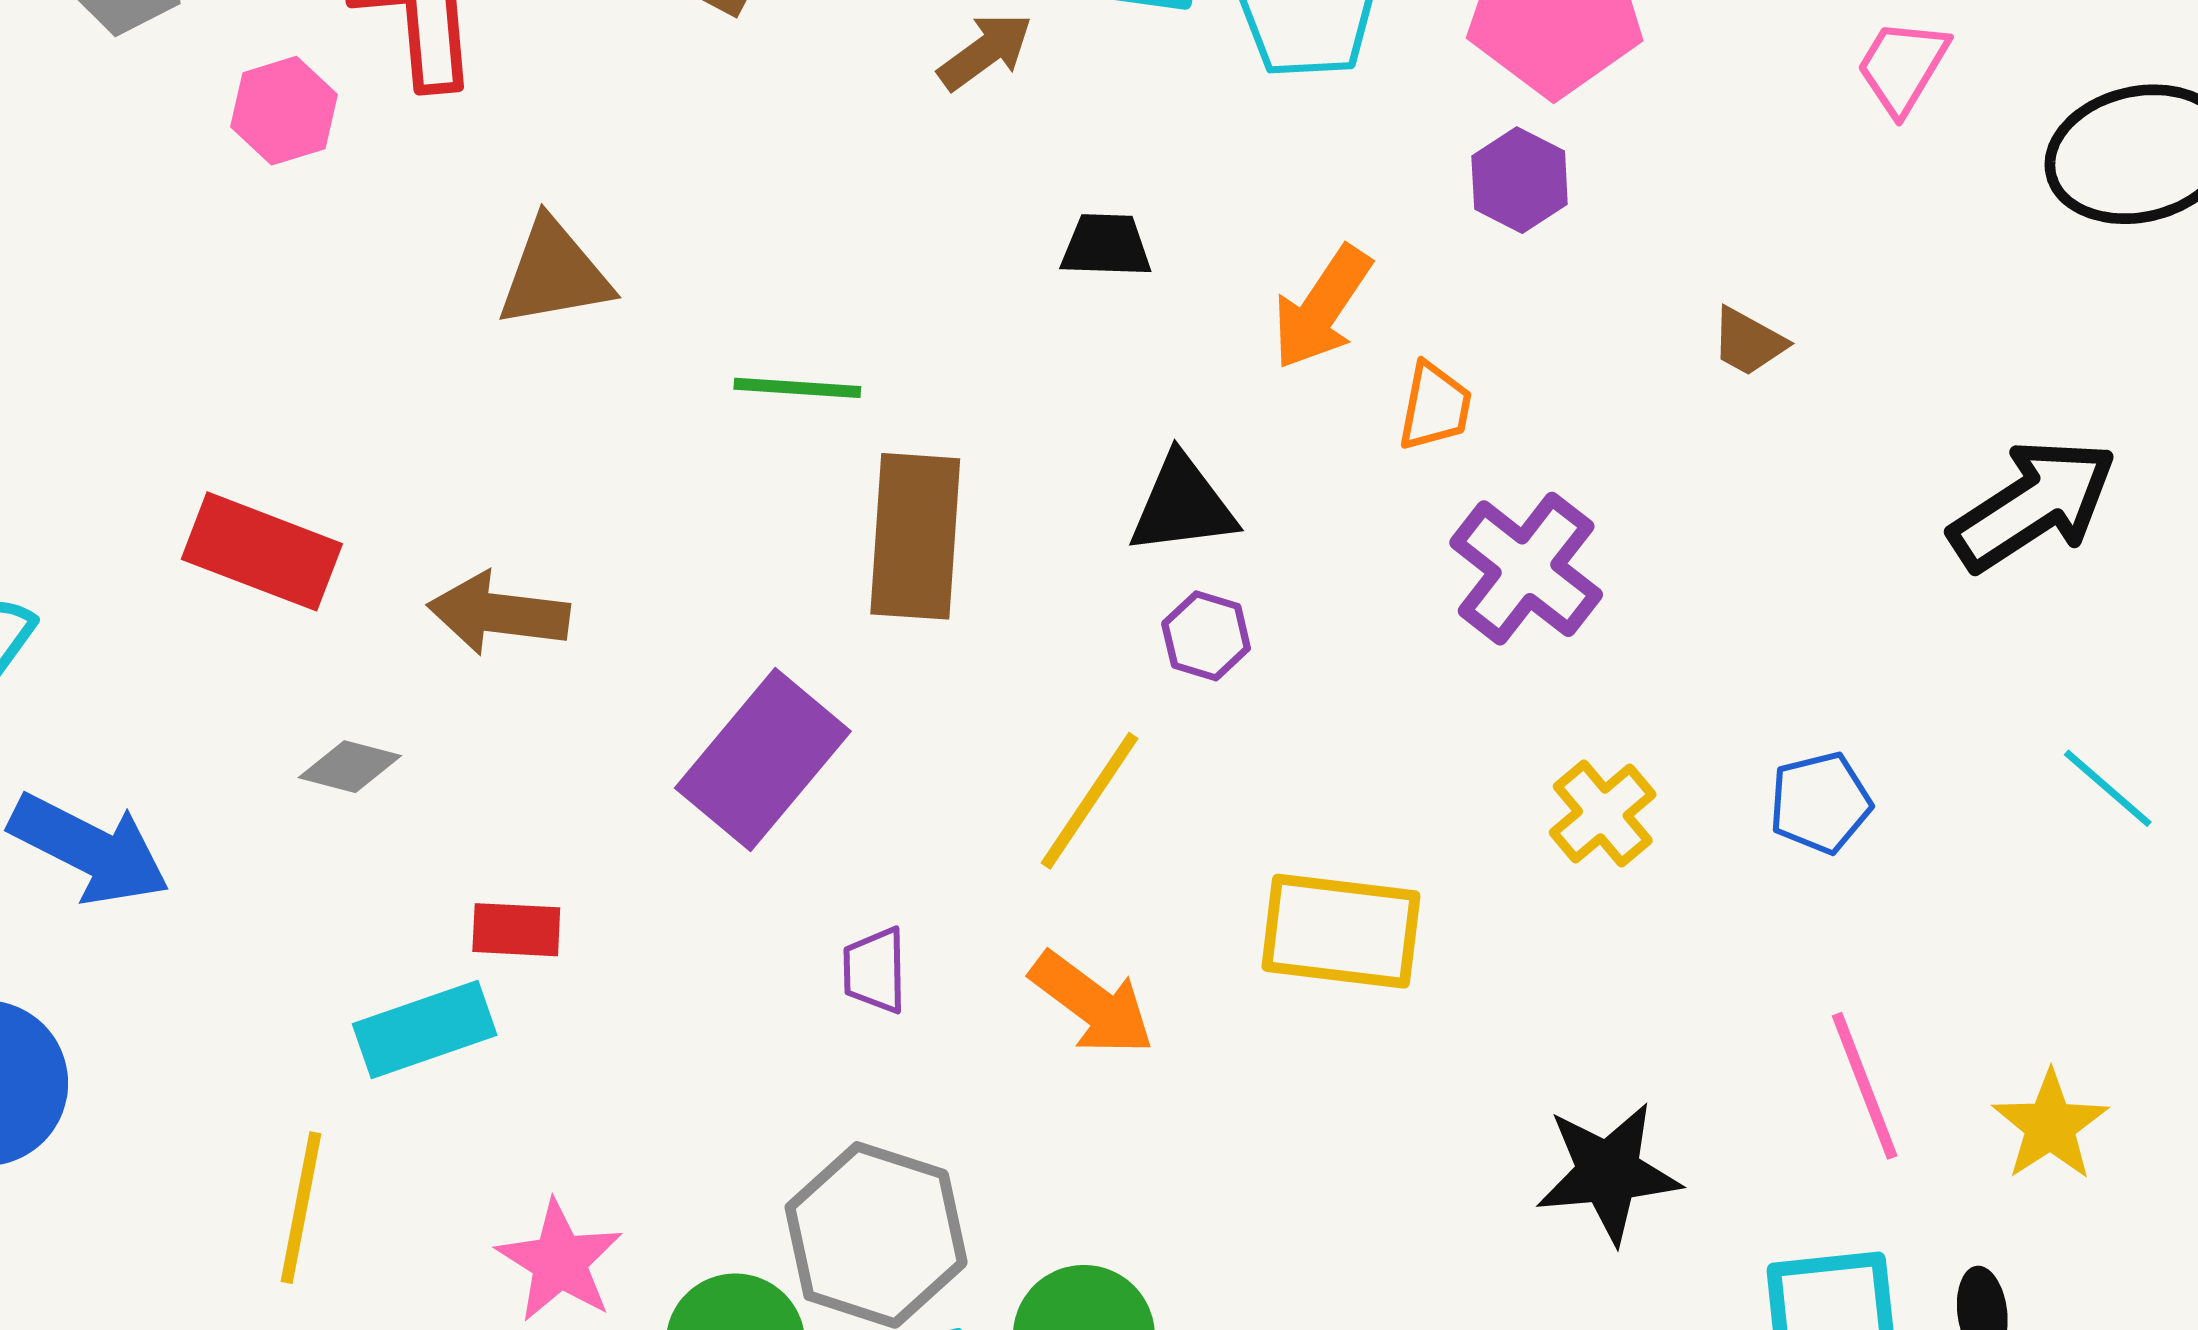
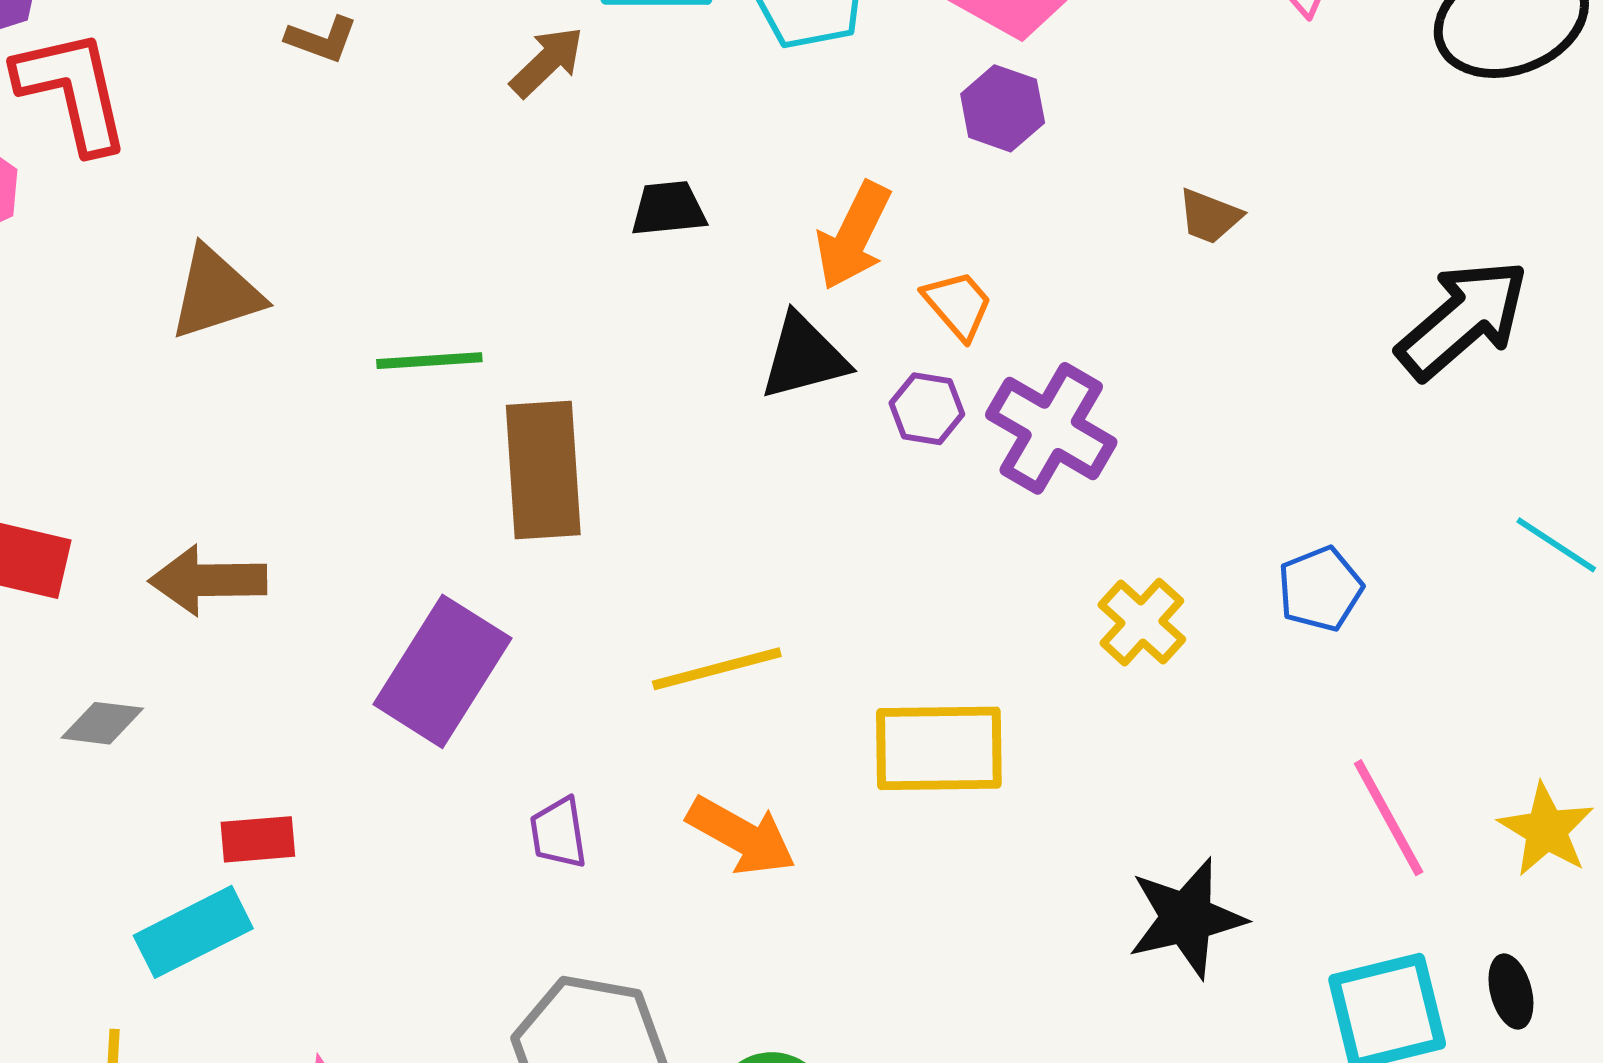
orange trapezoid: (1435, 407) -> (958, 305), turned -44
black triangle: (1183, 505) -> (804, 357), moved
purple hexagon: (1206, 636) -> (927, 409), moved
yellow line: (1090, 801) -> (717, 669), turned 49

